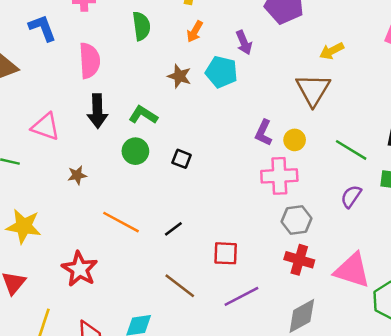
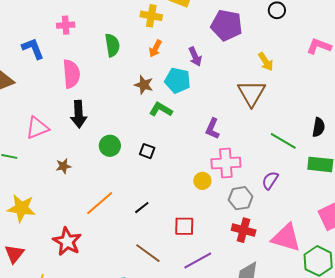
yellow arrow: (332, 51) -> (266, 62), turned -96
green L-shape: (143, 115) -> (161, 109), moved
pink triangle: (46, 127) -> (37, 128), turned -40
yellow circle: (295, 140) -> (202, 181), moved
purple semicircle: (351, 196) -> (270, 180), moved
orange line: (121, 222) -> (100, 203), turned -68

